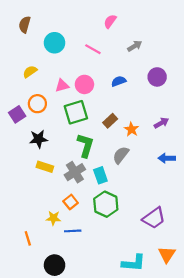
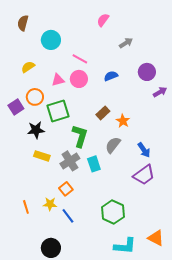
pink line: (93, 49) -> (80, 59), moved
green square: (76, 112) -> (58, 111), moved
purple arrow: (161, 123) -> (160, 92), moved
blue arrow: (167, 158) -> (144, 150), moved, turned -126
green hexagon: (106, 204) -> (113, 212), moved
purple trapezoid: (154, 218) -> (144, 175), moved
blue line: (73, 231) -> (68, 216), turned 56
orange line: (28, 238) -> (26, 207), moved
orange triangle: (167, 254) -> (156, 238), turned -36

